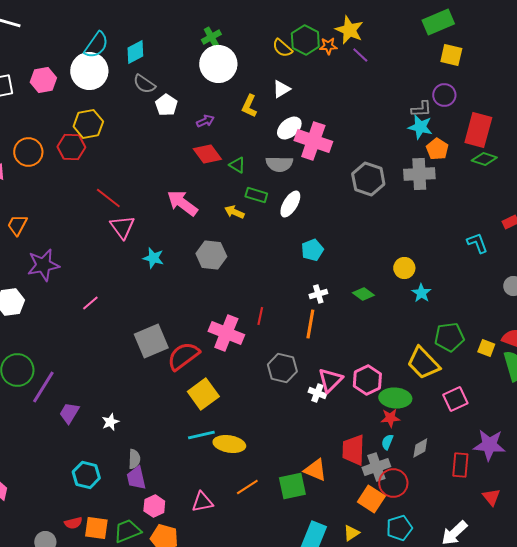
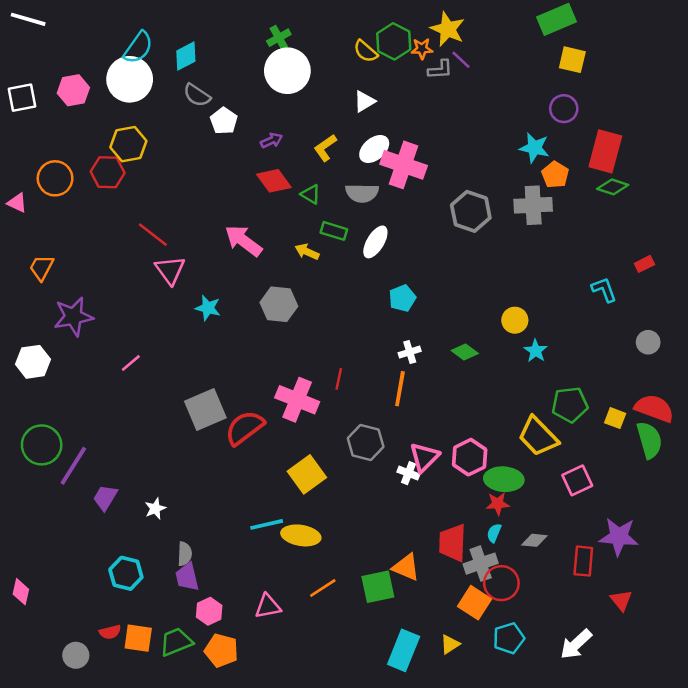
yellow L-shape: (249, 106) -> (325, 148), moved, turned 30
gray L-shape: (421, 109) -> (440, 70), moved
yellow square: (203, 394) -> (307, 474), moved
gray diamond: (420, 448) -> (534, 540), turned 35

